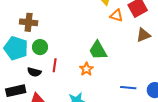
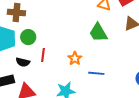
green trapezoid: (98, 50) -> (98, 33), moved
blue line: (128, 88) -> (96, 73), moved

